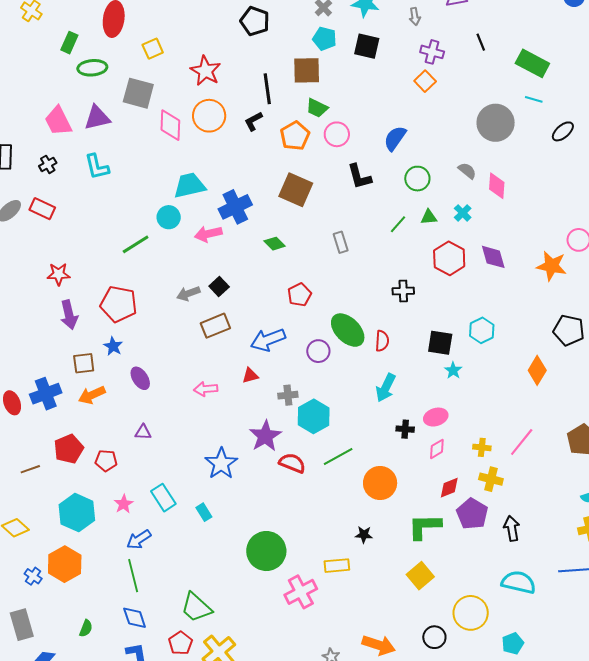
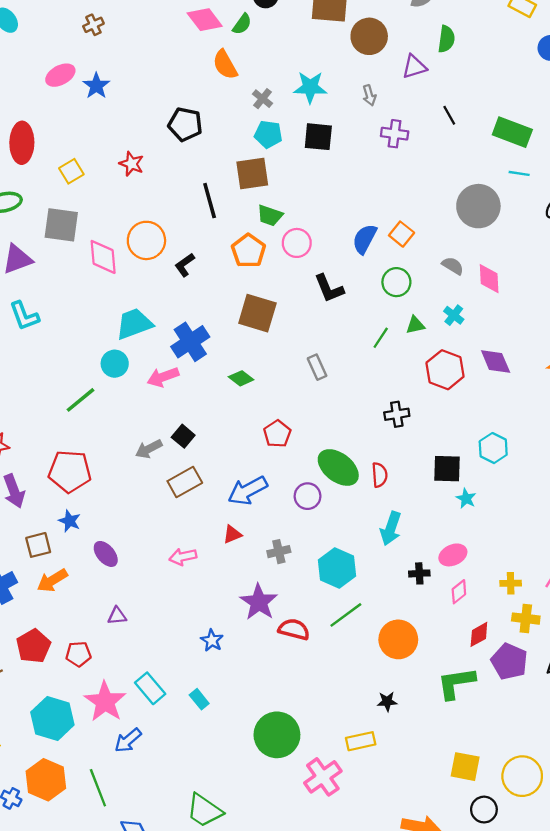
red star: (206, 71) -> (132, 164), moved, size x0.7
orange square: (425, 81) -> (402, 234), moved
black L-shape: (253, 121) -> (185, 265), moved
cyan hexagon: (314, 416) -> (337, 568), moved
blue star: (221, 464) -> (212, 640), size x0.6
pink star: (124, 504) -> (105, 702), size x1.8
green line: (133, 576) -> (98, 788), moved
yellow square: (420, 576) -> (465, 767), moved, turned -32

